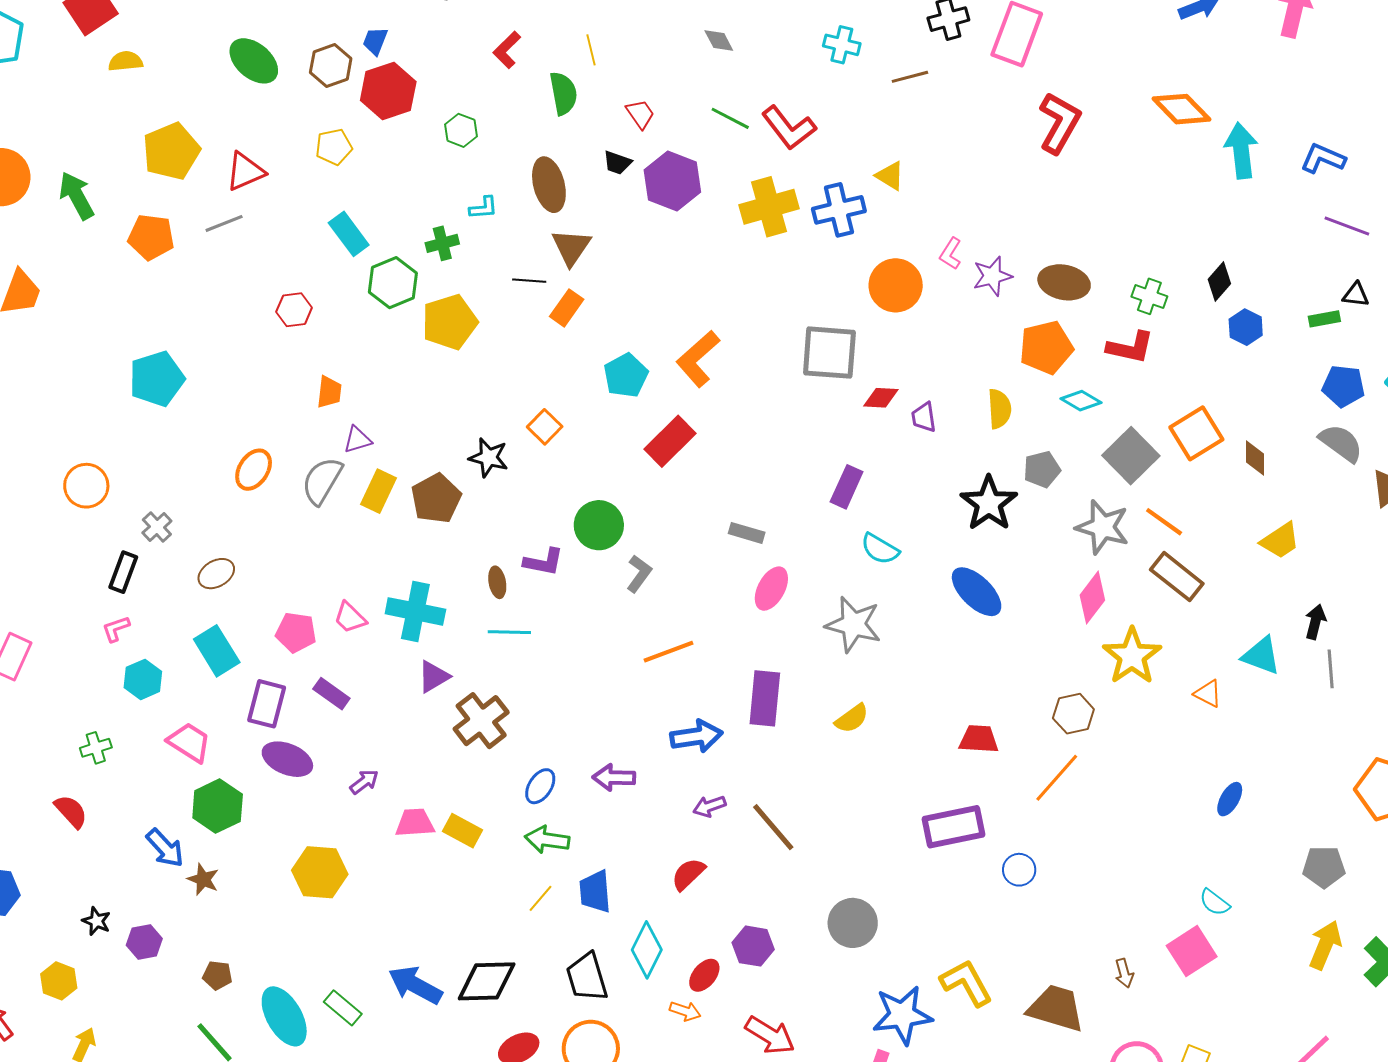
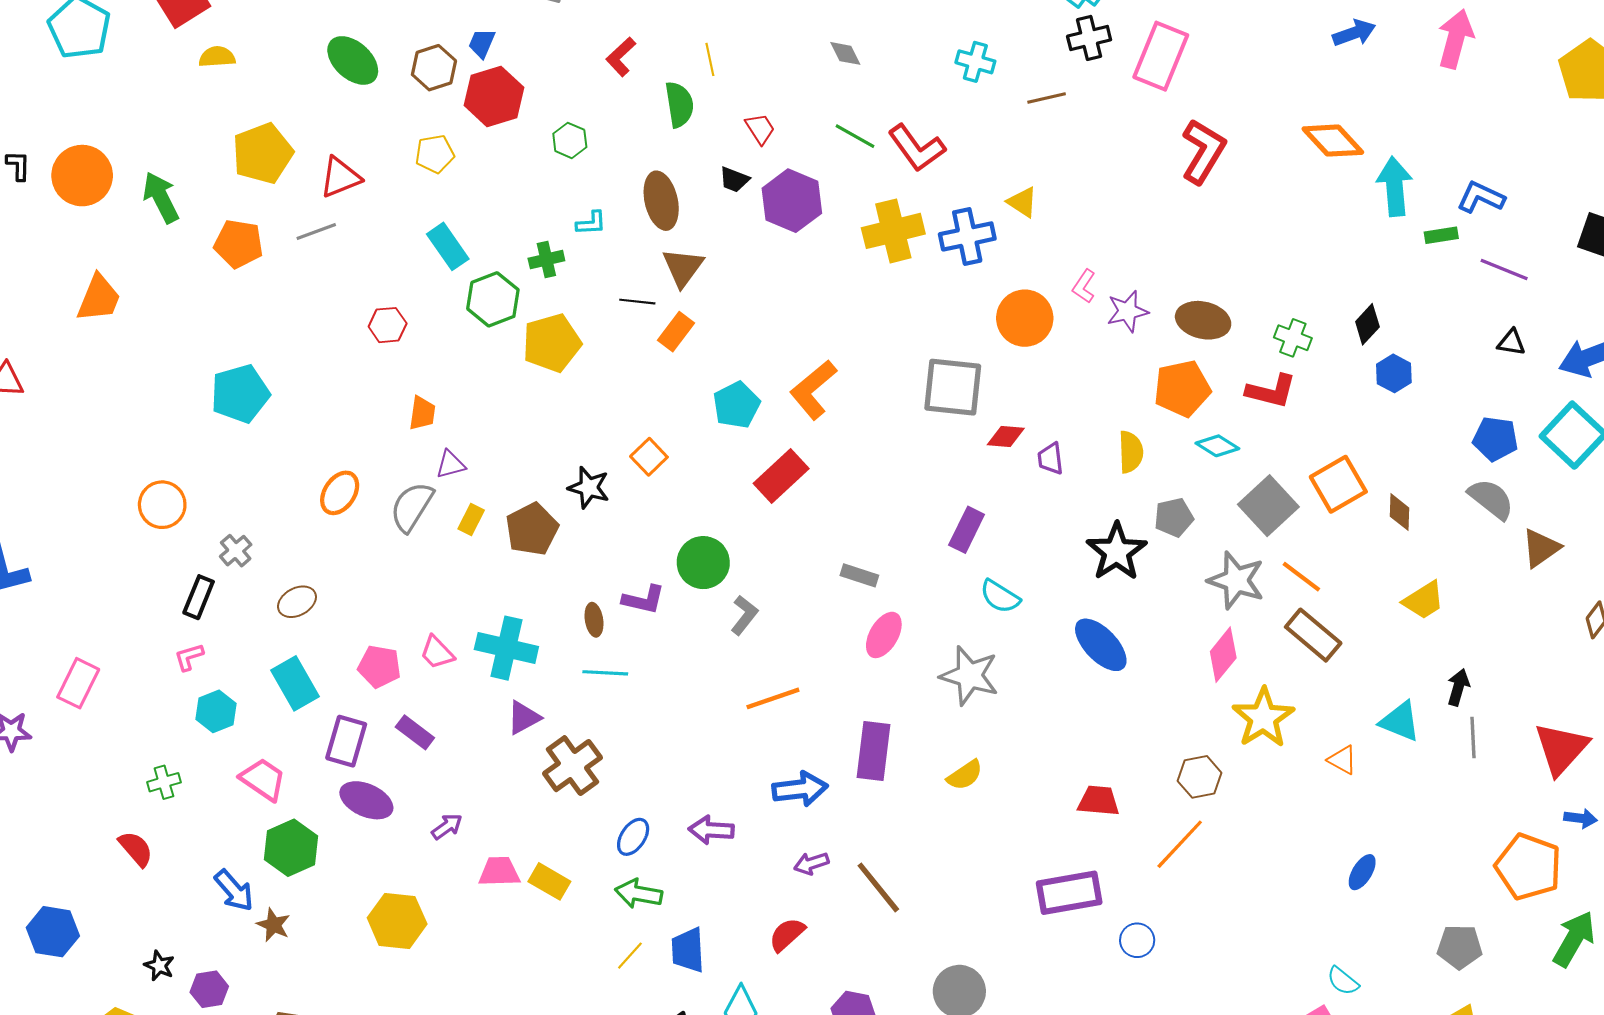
green rectangle: (1324, 319) -> (1441, 235), moved
yellow rectangle: (378, 491) -> (471, 520), size x0.7

